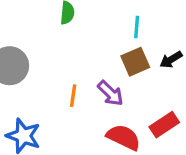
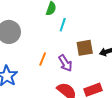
cyan line: (137, 27) -> (63, 25), moved

